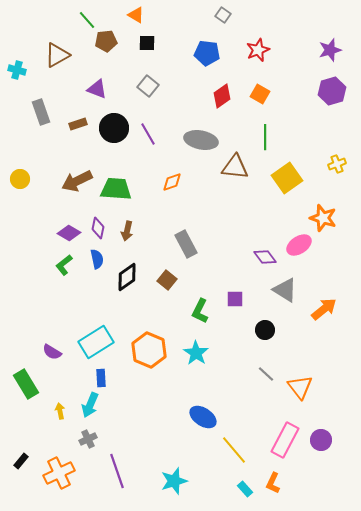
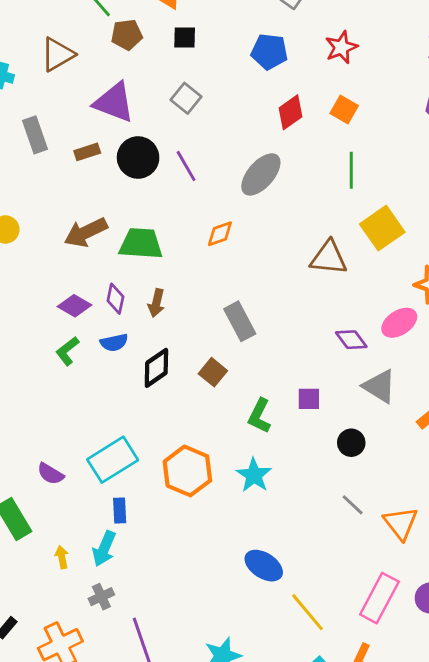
purple triangle: (97, 89) -> (114, 102), size x1.5
gray ellipse: (201, 140) -> (261, 174), turned -60
brown triangle: (235, 167) -> (329, 258), moved
blue semicircle: (97, 259) -> (114, 342), turned 90

